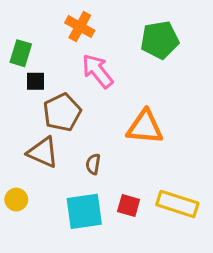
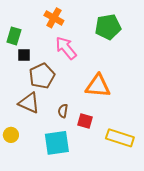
red square: (129, 205) -> (85, 121), moved

